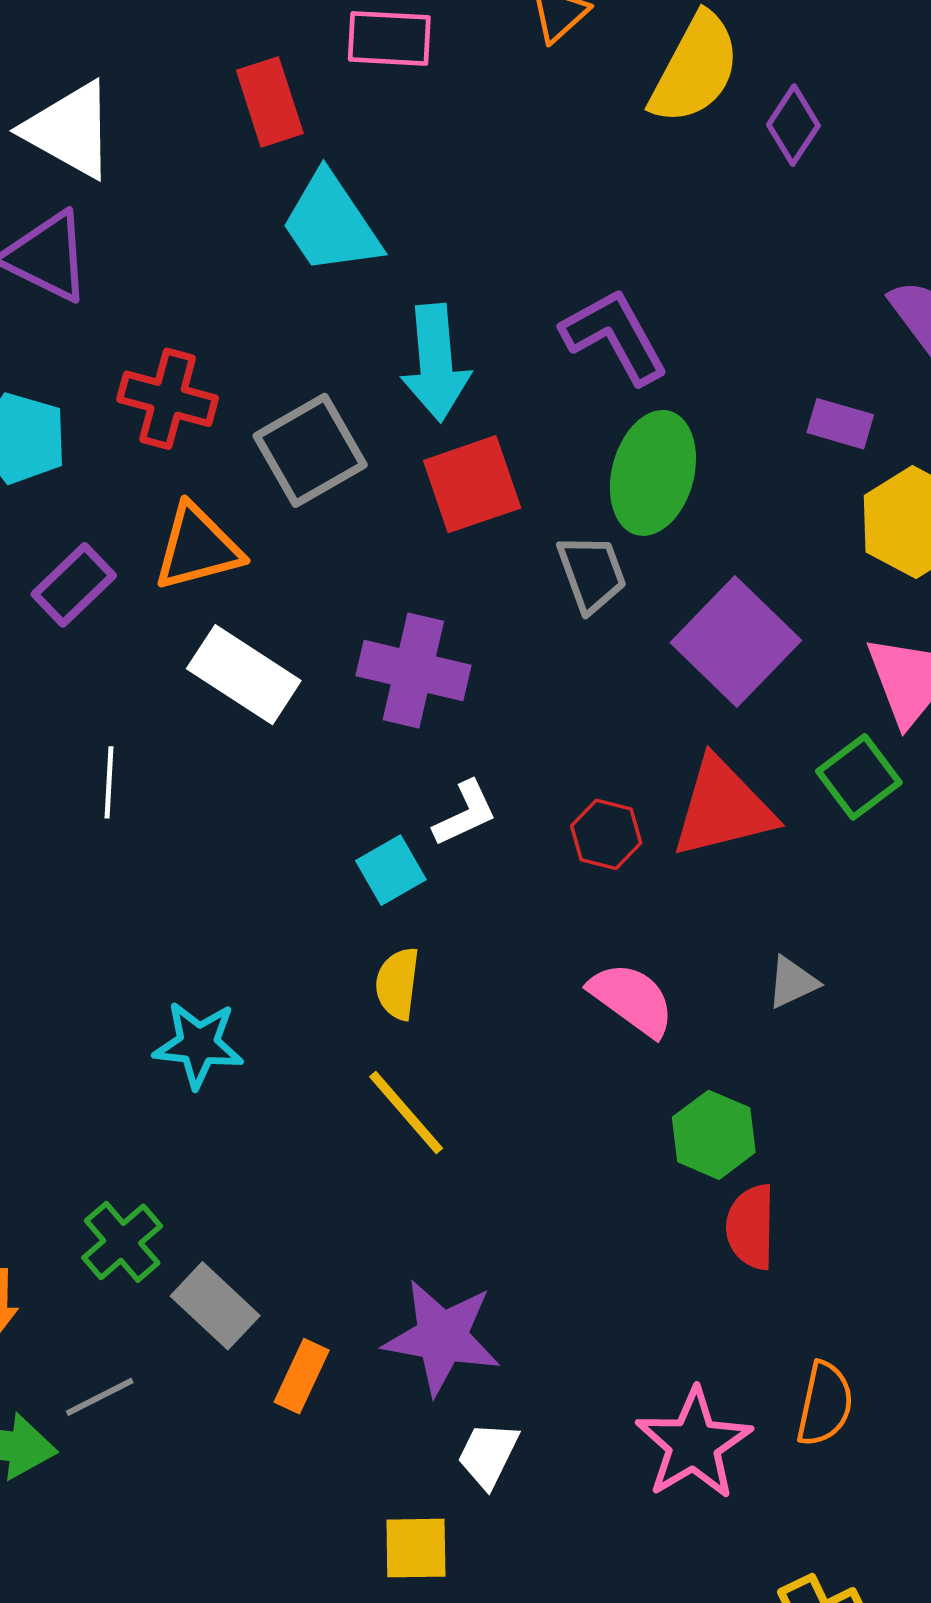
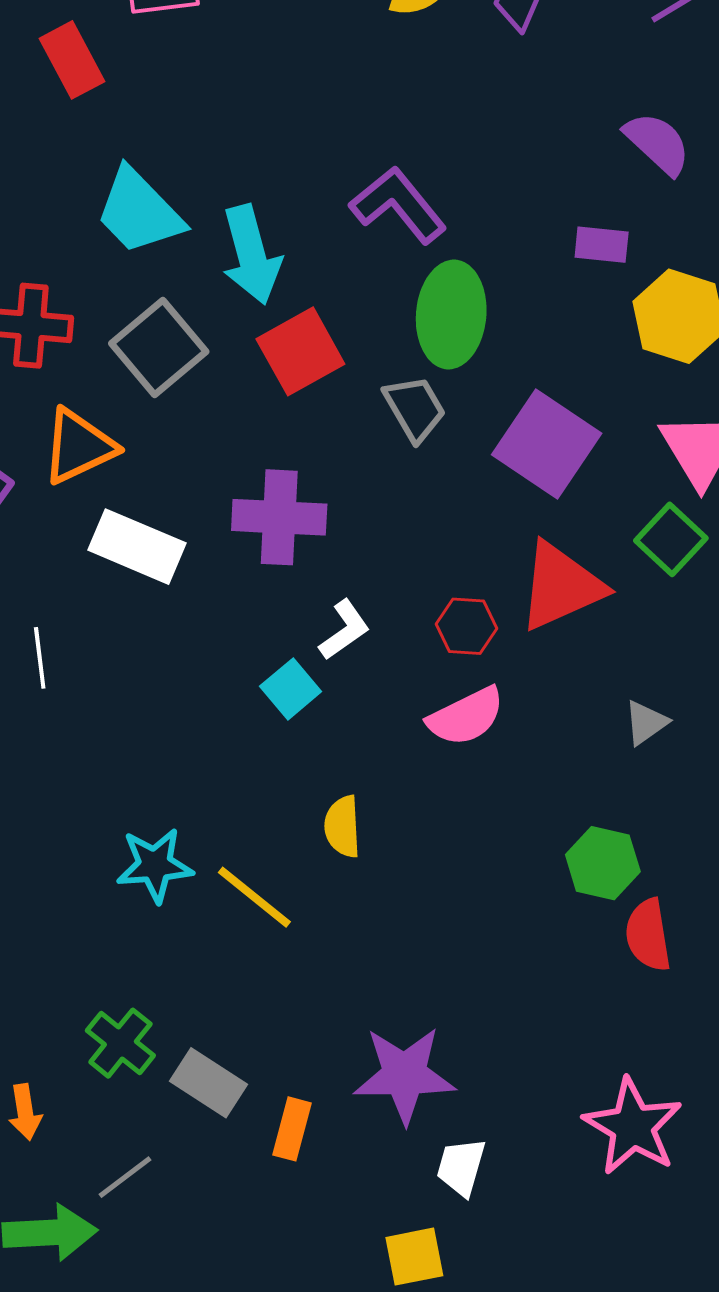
cyan trapezoid: (331, 224) -> (139, 212), moved
yellow semicircle: (398, 984) -> (343, 827), moved
pink semicircle: (632, 999) -> (466, 716), moved, turned 128
yellow line: (406, 1112) -> (254, 897), moved

